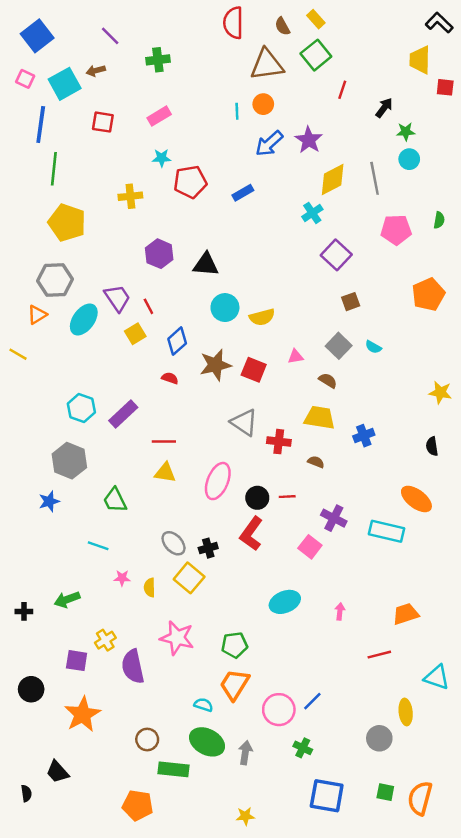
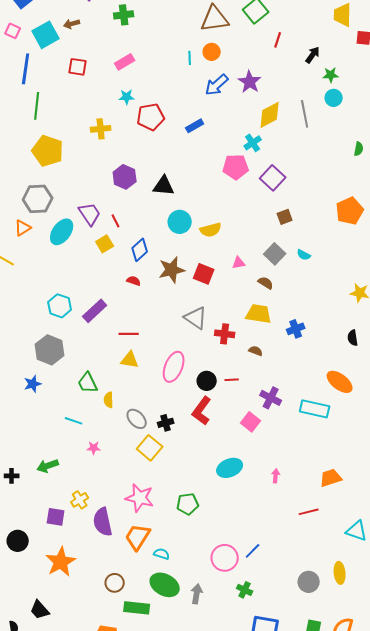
pink pentagon: (396, 230) -> (236, 167), moved
yellow semicircle: (150, 588) -> (109, 400), moved
orange trapezoid: (235, 684) -> (138, 537), moved
yellow ellipse: (406, 712) -> (340, 573), moved

